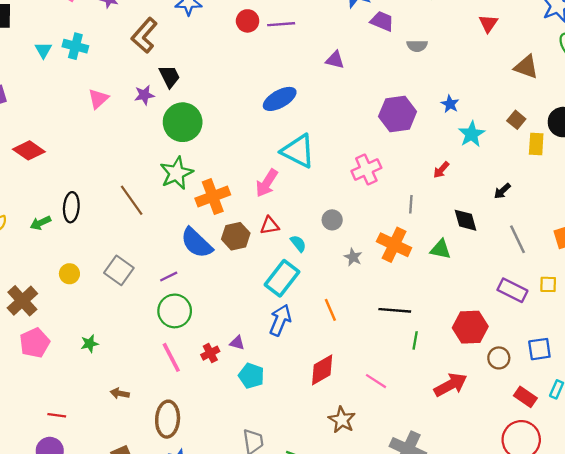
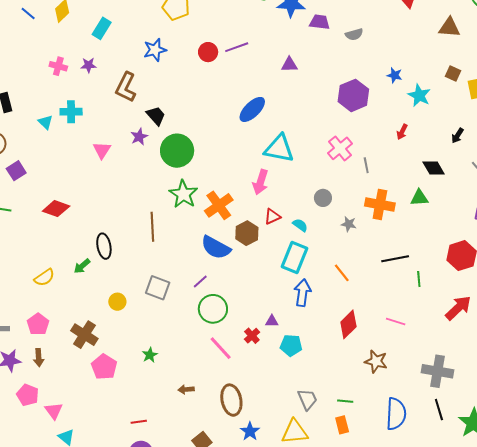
brown line: (132, 200) -> (152, 227), turned 48
gray line: (411, 204) -> (366, 165), moved

